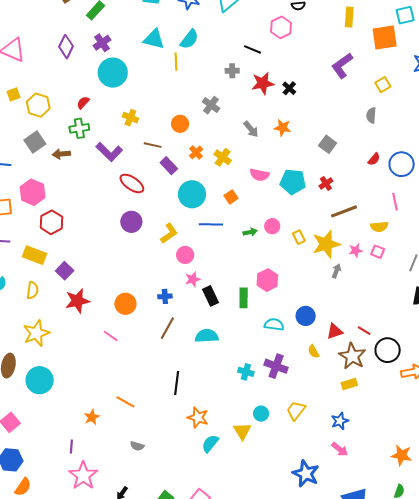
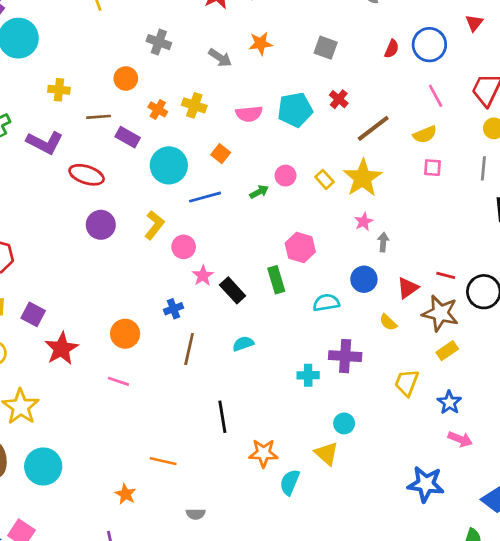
pink star: (356, 250) -> (364, 222), moved
gray arrow: (336, 271) -> (383, 242), moved
cyan semicircle: (207, 336) -> (243, 344), size x0.7
yellow trapezoid: (296, 411) -> (407, 383), moved

